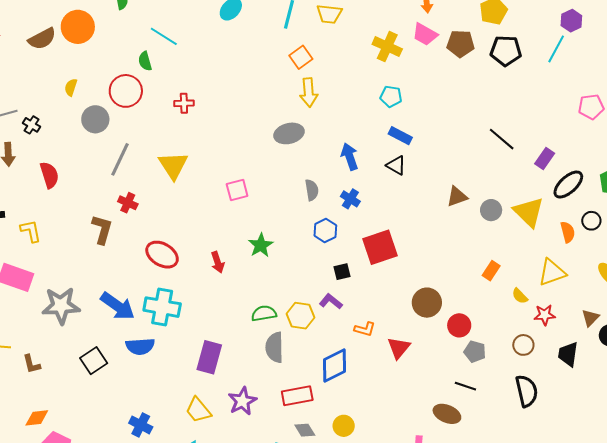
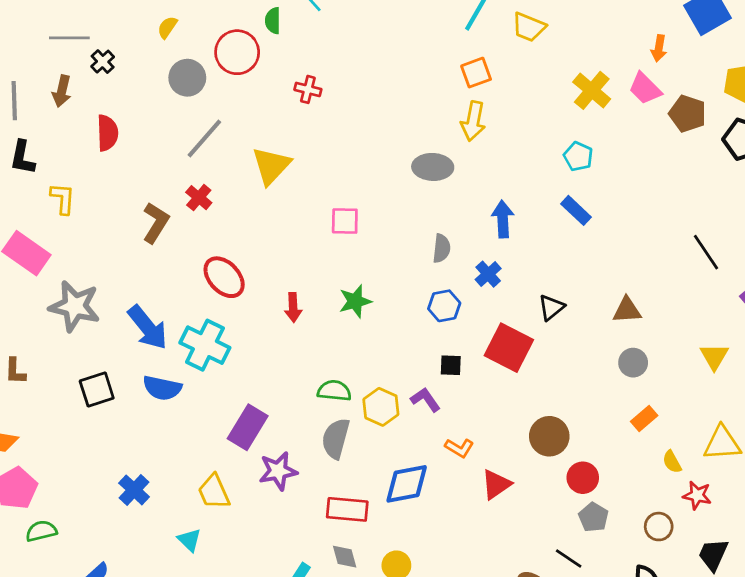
black triangle: (396, 165) -> (551, 307), moved, turned 35
gray circle: (491, 210) -> (633, 363), moved
yellow triangle: (529, 212) -> (714, 356), size x0.7
red square: (380, 247) -> (509, 348), turned 30
purple star: (242, 401) -> (278, 471), moved

